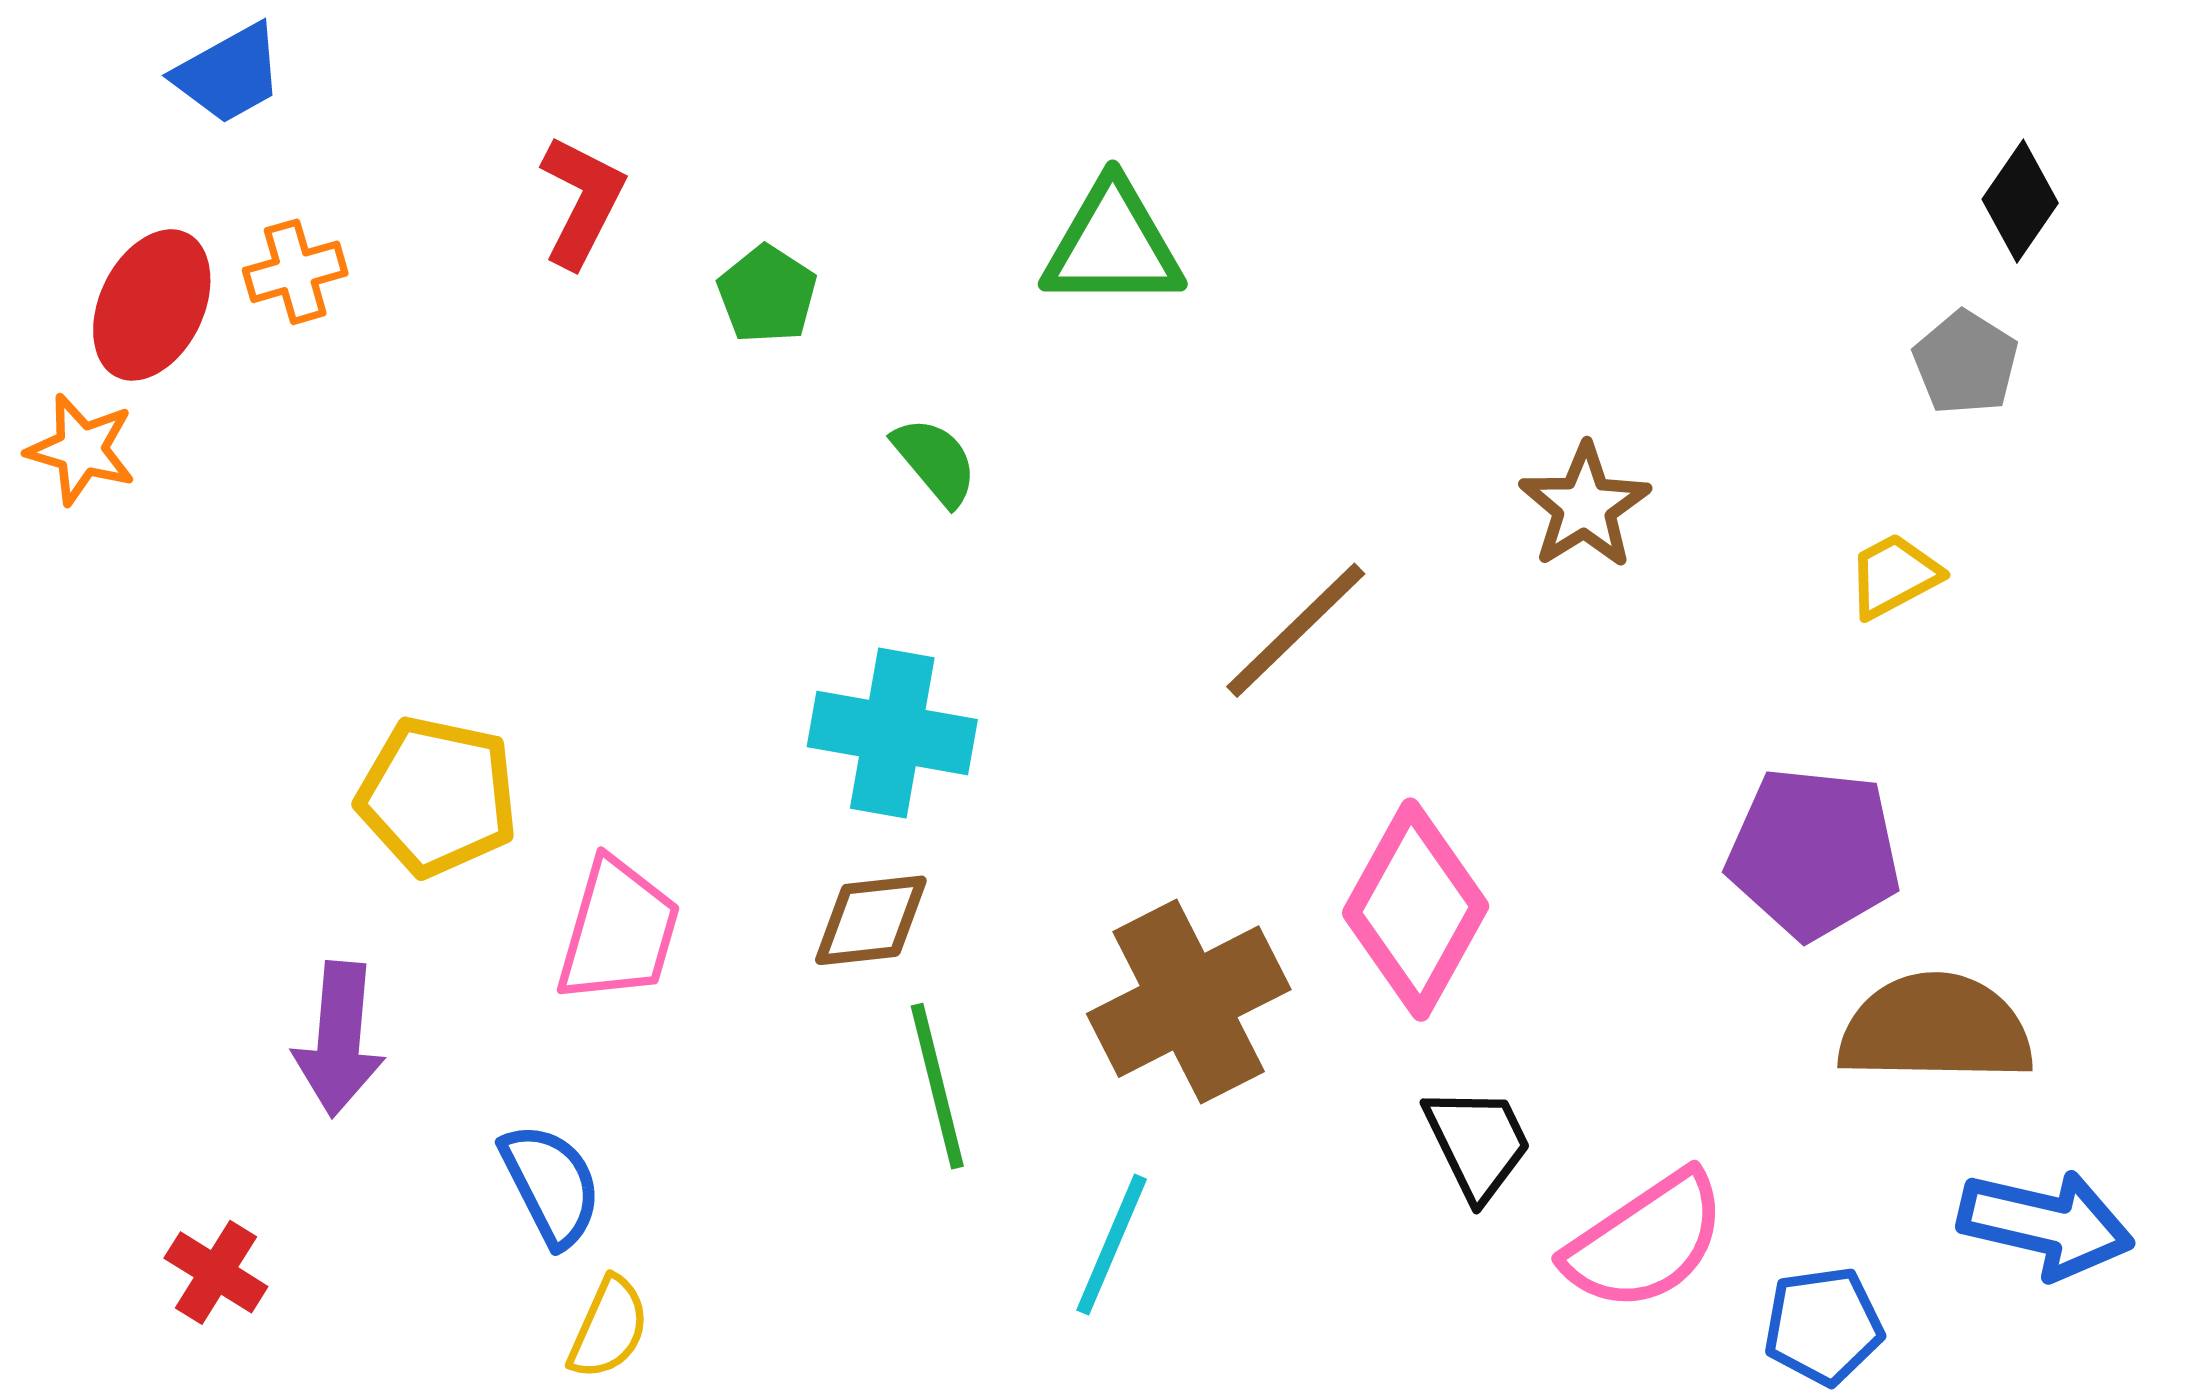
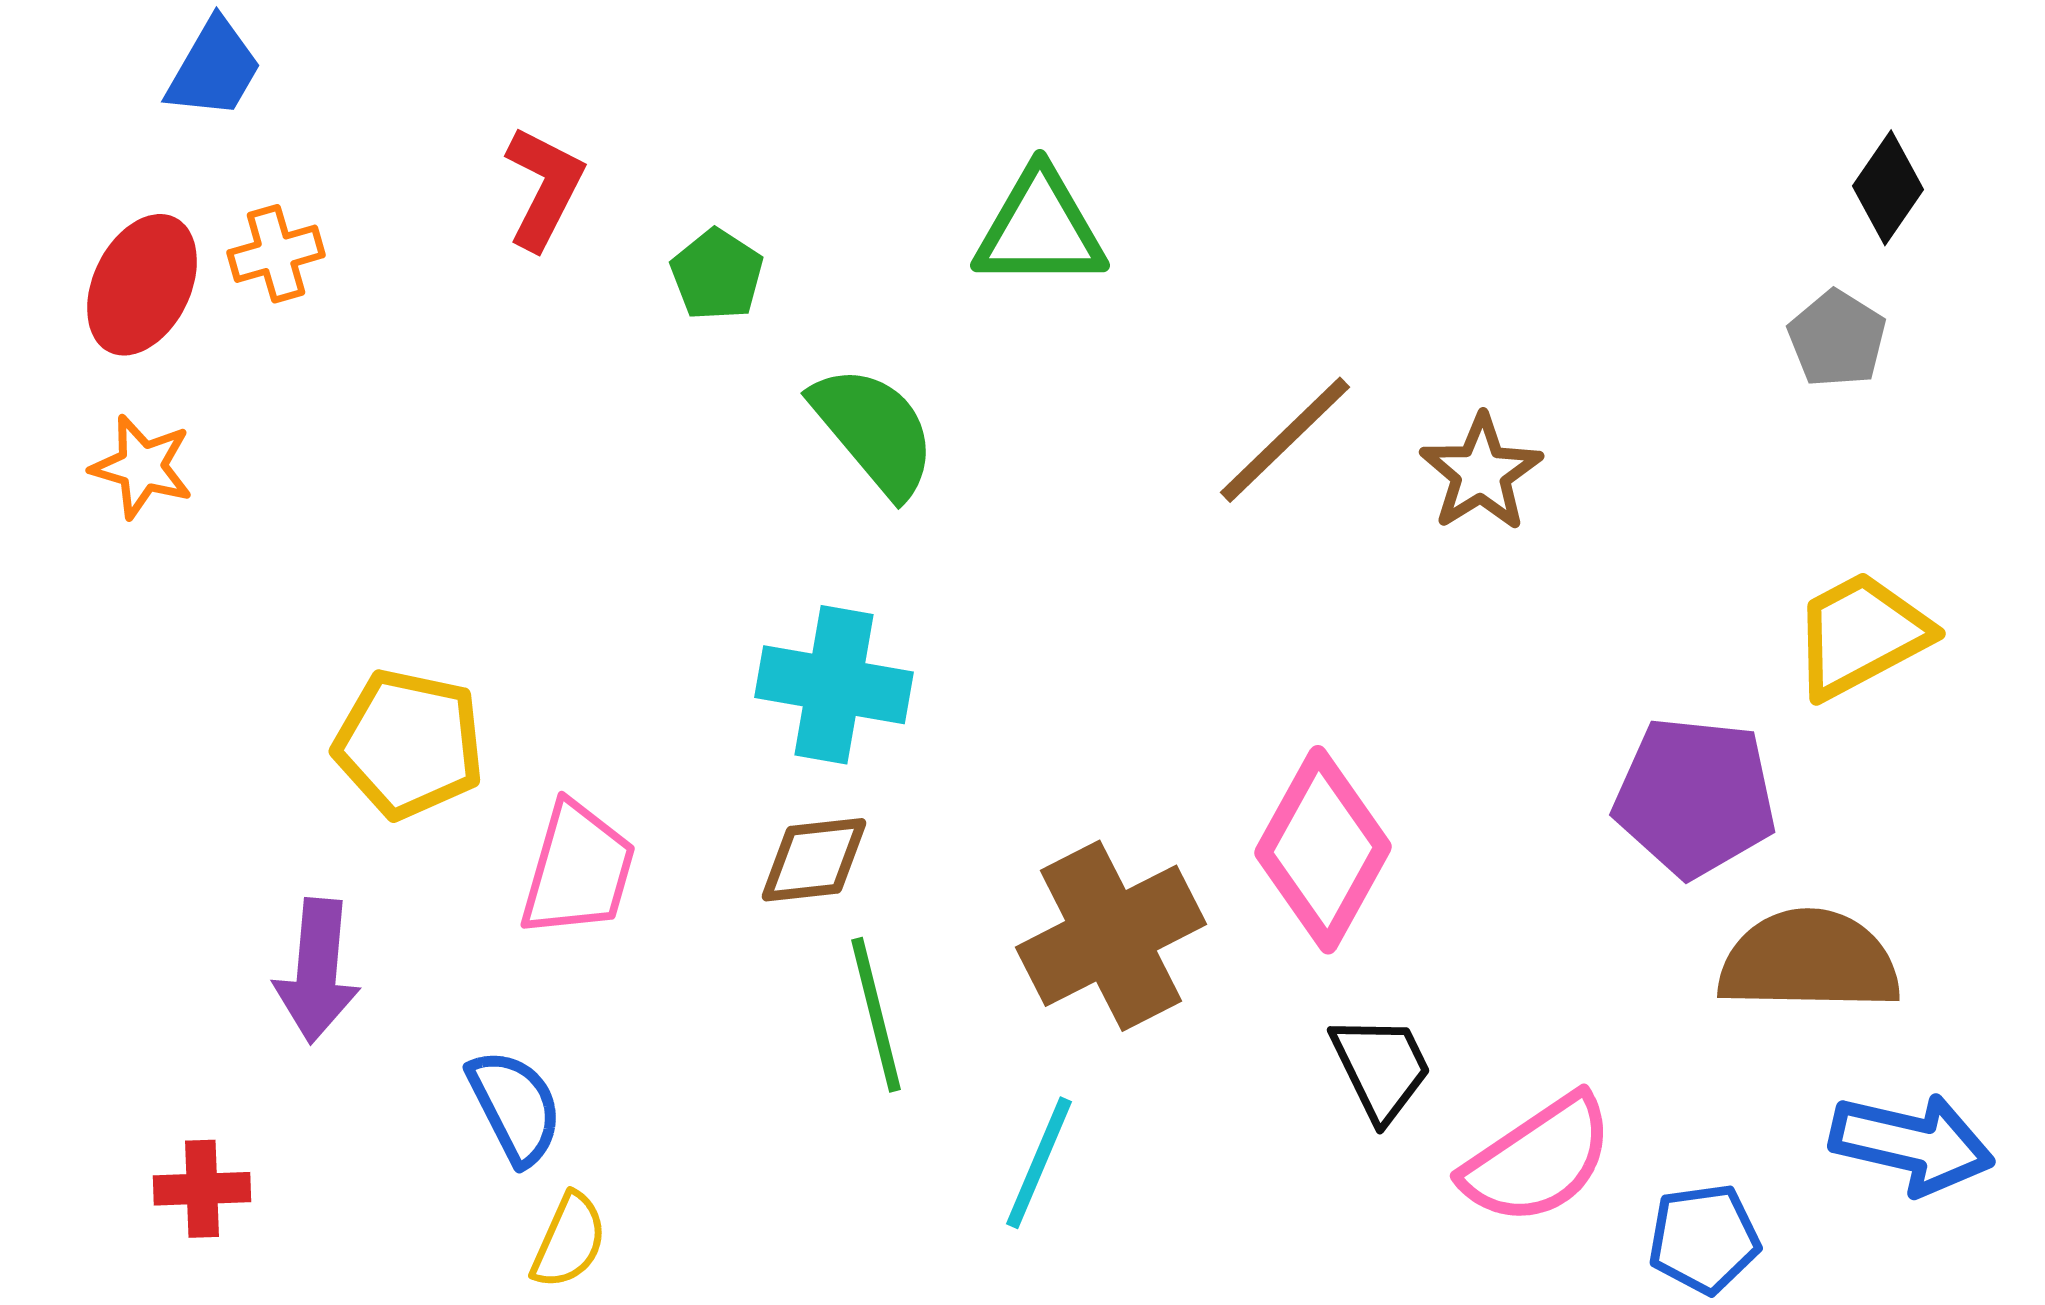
blue trapezoid: (229, 74) -> (214, 69), turned -31
orange star: (81, 449) -> (142, 467), moved
green semicircle: (935, 461) -> (874, 431), size x1.6
yellow trapezoid: (1894, 576) -> (1861, 635), moved, size x1.6
brown line: (1296, 630) -> (1285, 440), moved
red cross: (216, 1272) -> (202, 1189), turned -34

